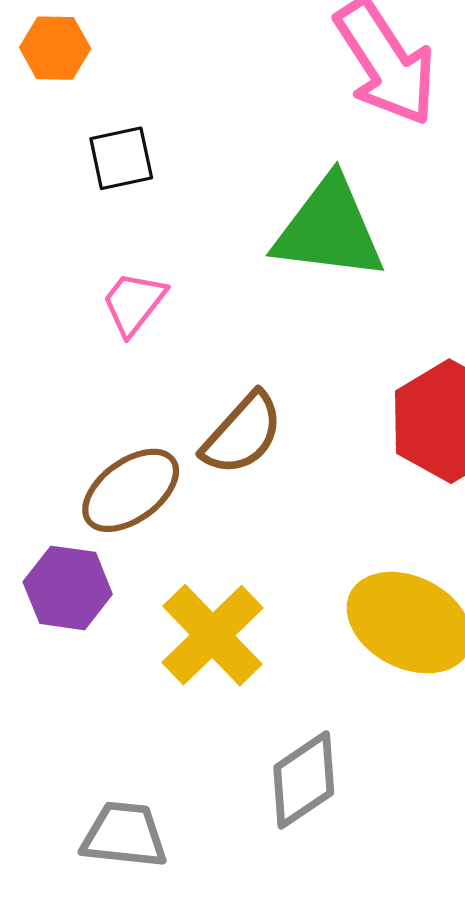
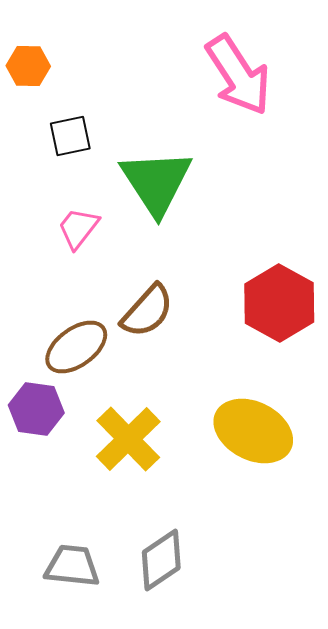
green triangle: (329, 229) -> (156, 182), moved, turned 50
gray diamond: (304, 780) -> (161, 560), moved

